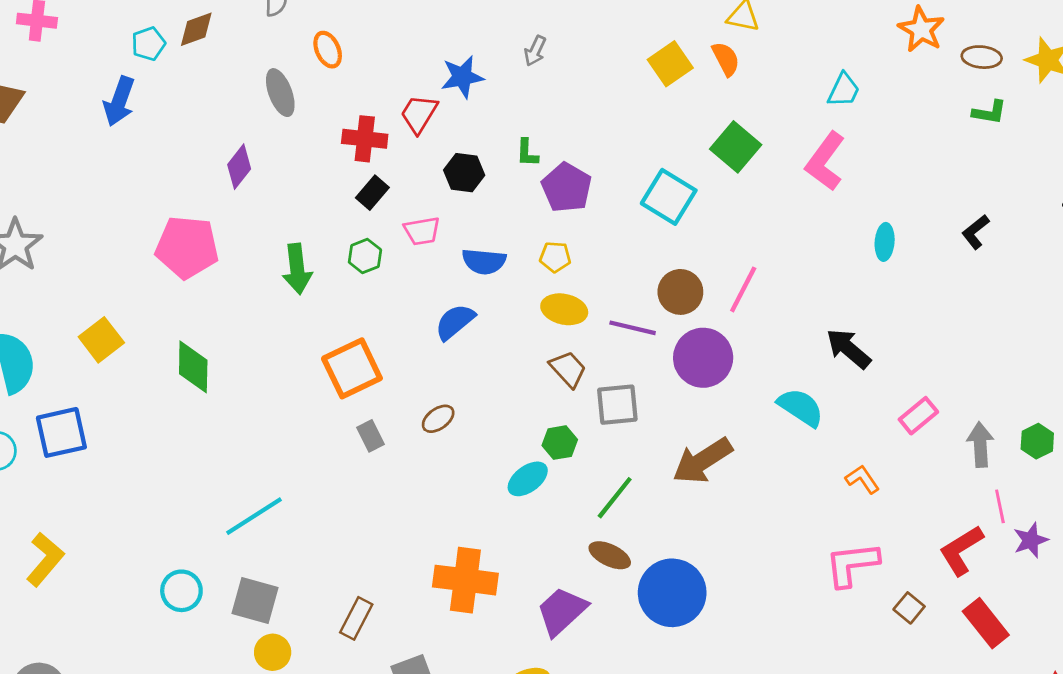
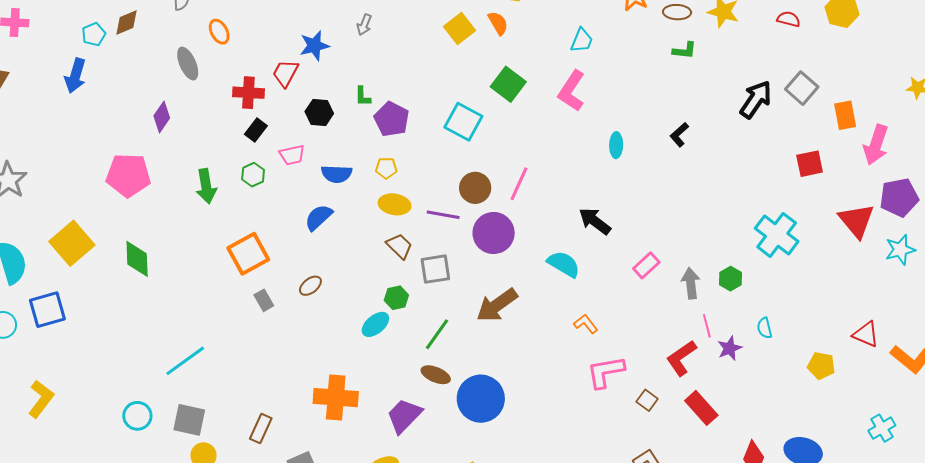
yellow square: (101, 340) -> (72, 243), size x1.4
orange L-shape: (862, 479) -> (586, 324), moved

